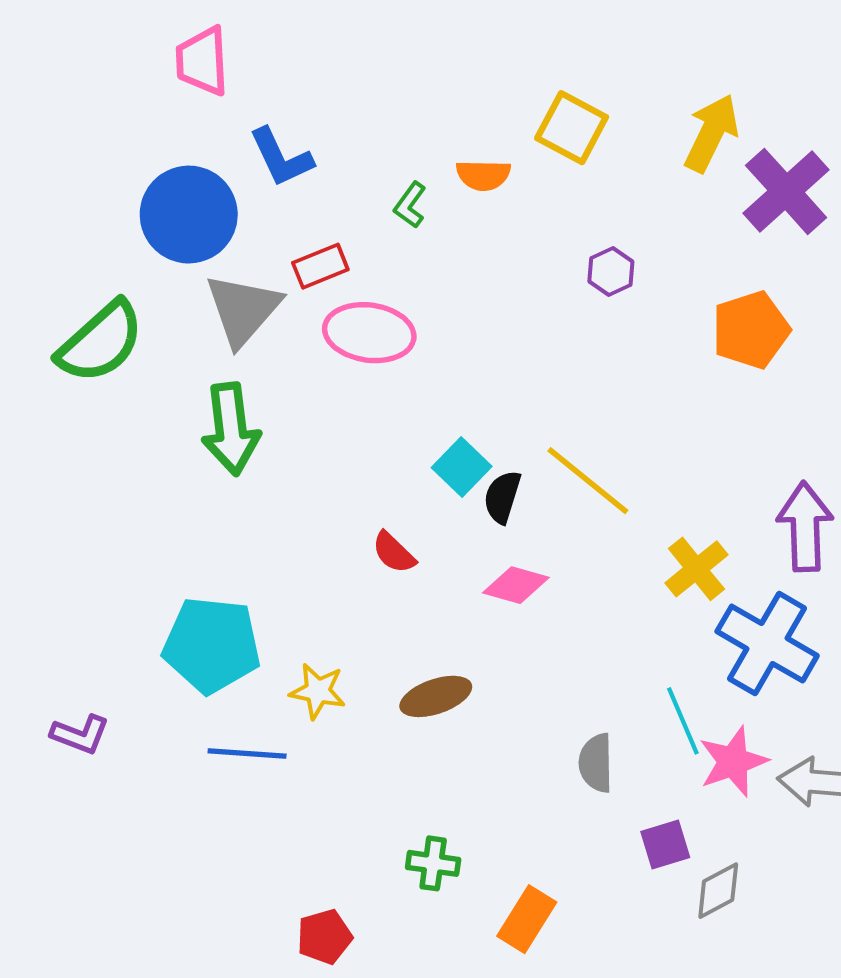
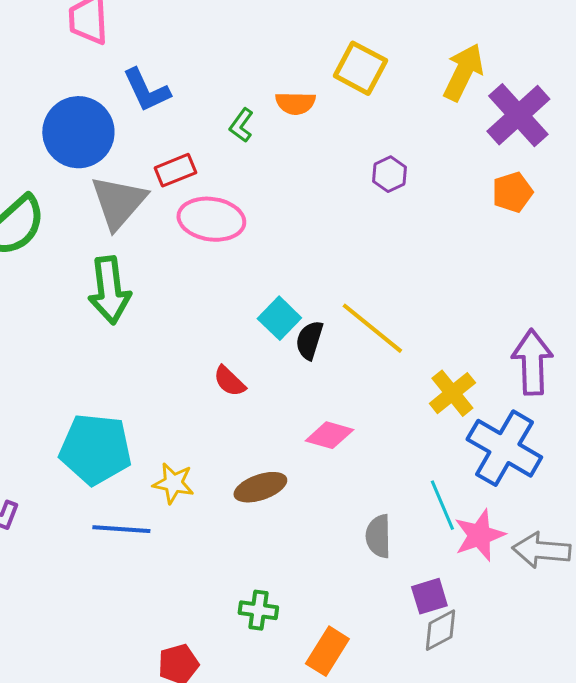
orange pentagon: (751, 330) -> (512, 192), moved, size x0.7
pink diamond: (516, 585) -> (329, 435), moved
gray diamond: (718, 891) -> (440, 630), moved

